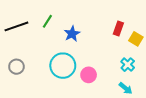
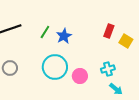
green line: (47, 21) -> (45, 32), moved
cyan cross: (128, 65) -> (108, 69), moved, turned 32

